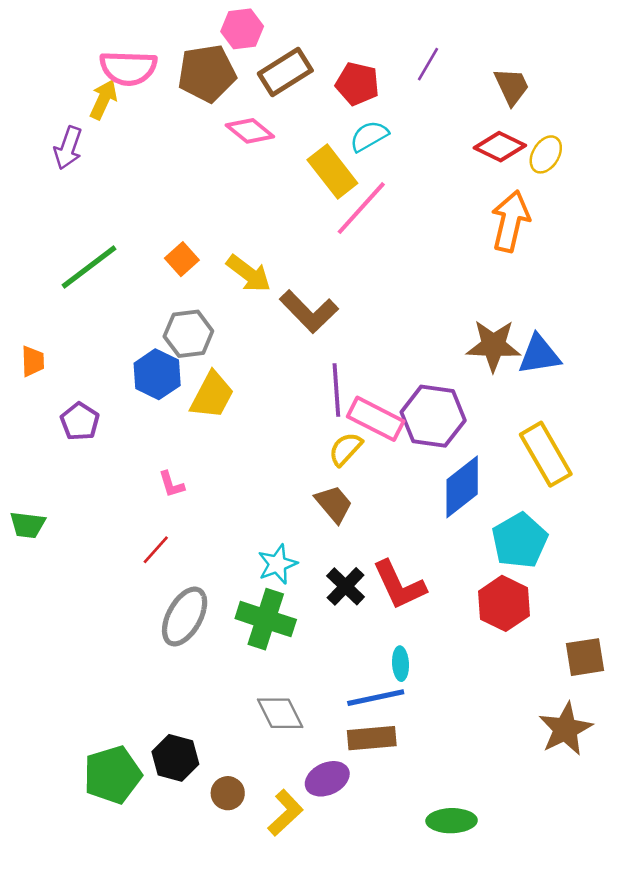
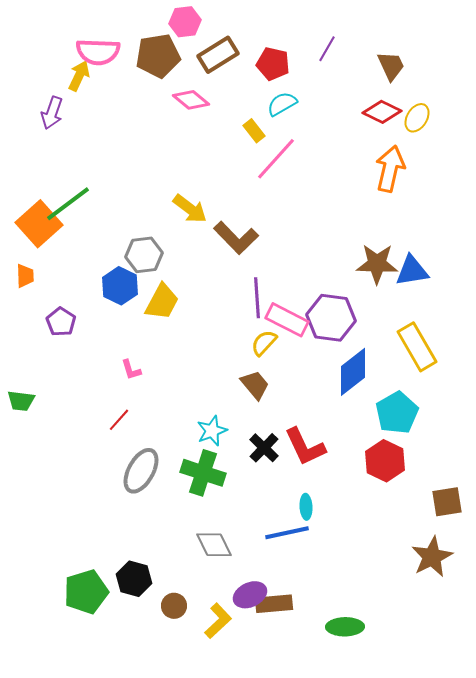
yellow rectangle: (332, 171) -> (254, 131), size x0.6
orange square: (182, 259) -> (39, 224), moved, size x1.8
brown rectangle: (372, 738) -> (274, 604), moved

